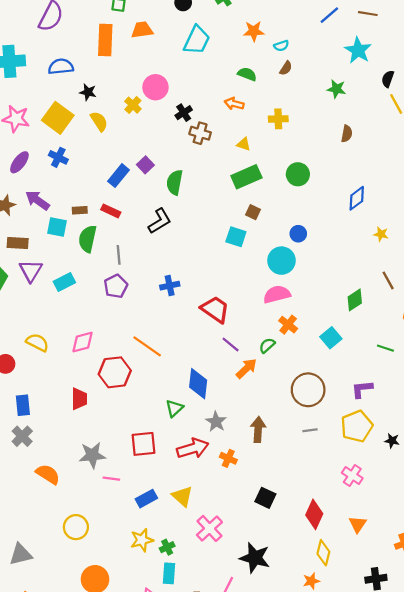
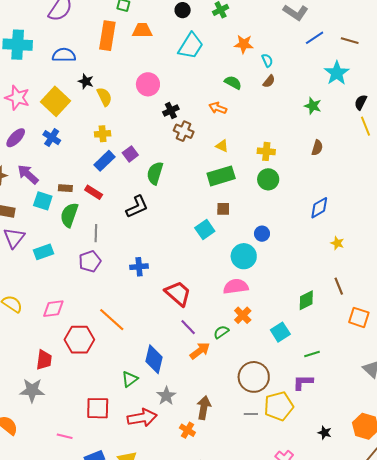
cyan semicircle: (281, 46) -> (267, 60), turned -104
yellow cross: (133, 105) -> (103, 134), moved, turned 35
yellow cross: (278, 119) -> (266, 151), moved
yellow semicircle: (99, 121) -> (104, 97), moved
brown square: (253, 212) -> (223, 209), turned -32
cyan square: (236, 237) -> (205, 229), turned 30
green line: (385, 348) -> (312, 354), moved, turned -42
yellow pentagon: (357, 426) -> (279, 406), moved
gray star: (92, 455) -> (32, 390), moved
orange cross: (228, 458) -> (187, 430), moved

